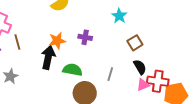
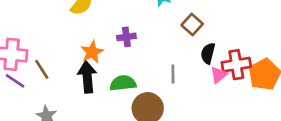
black semicircle: (140, 67) -> (208, 53), turned -119

